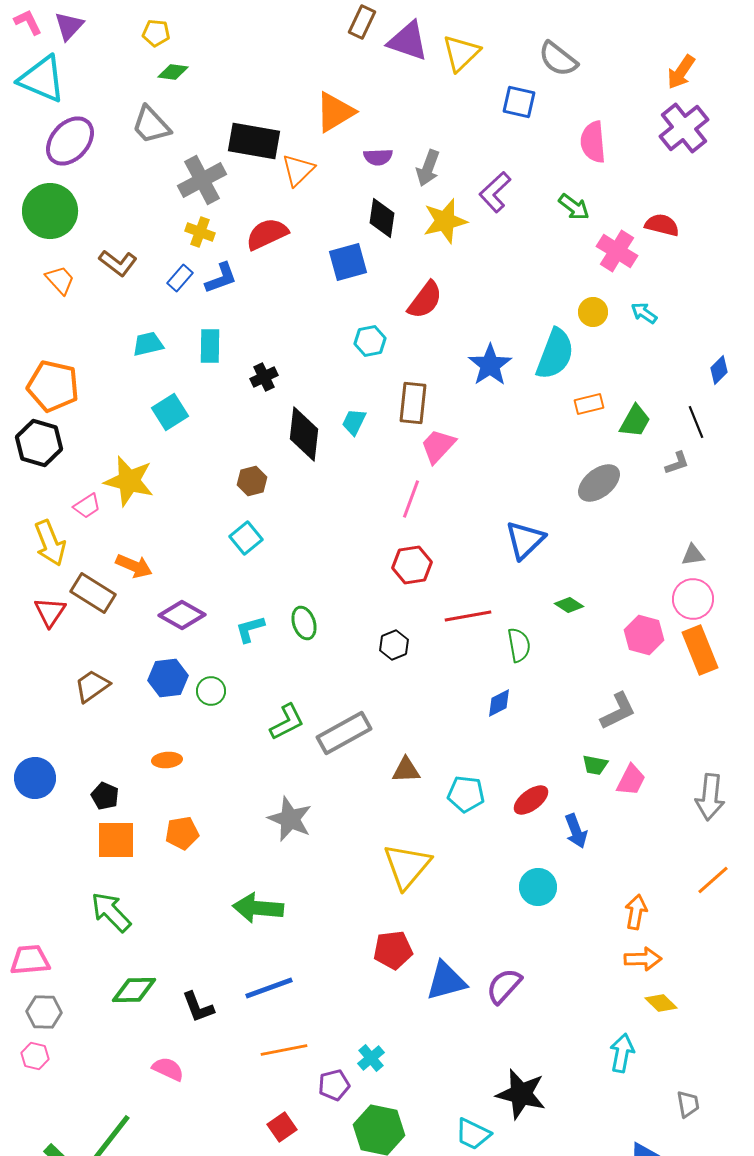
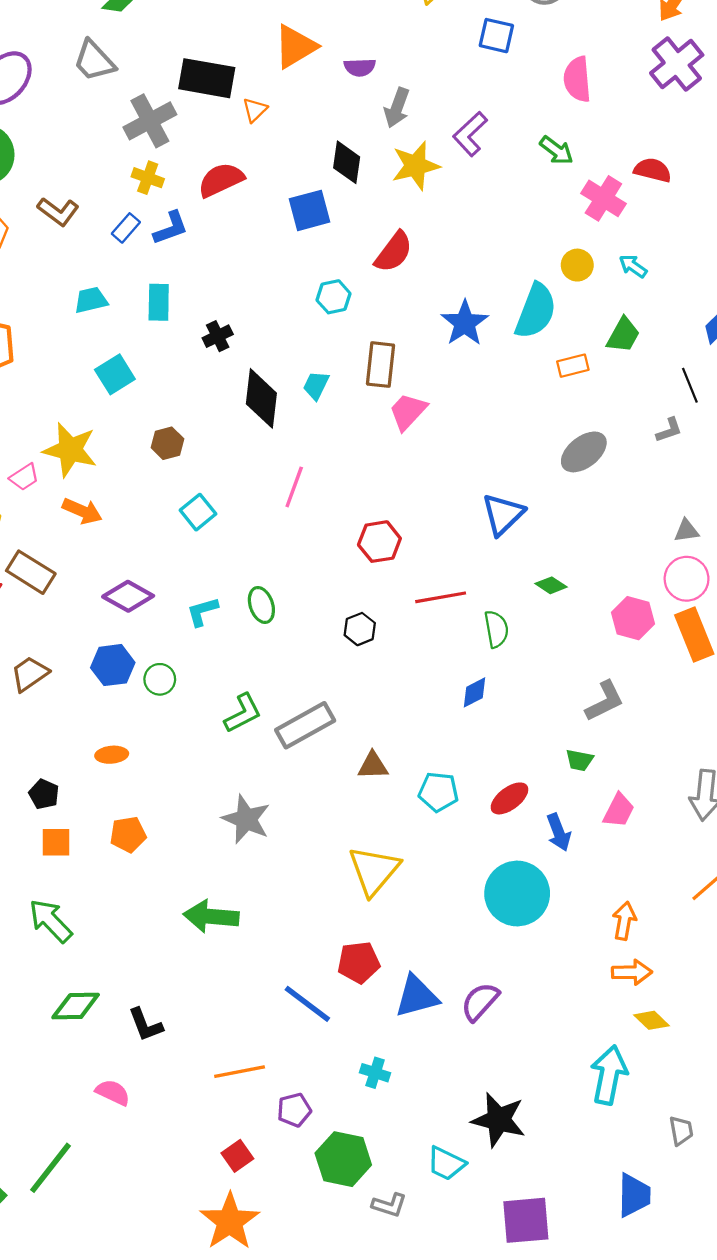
purple semicircle: (378, 157) -> (360, 67), moved
orange triangle: (298, 170) -> (255, 110), size x0.7
green trapezoid: (635, 421) -> (623, 335), moved
brown hexagon: (252, 481) -> (167, 443), moved
pink line: (411, 499) -> (294, 487), moved
orange arrow: (134, 566) -> (82, 511), moved
pink trapezoid: (631, 780) -> (619, 810), moved
orange square: (116, 840) -> (56, 842), size x0.7
cyan circle: (538, 887) -> (517, 894), size x1.6
blue line: (269, 988) -> (307, 1004), moved, turned 57
cyan arrow: (622, 1053) -> (609, 1075), size x1.4
cyan cross: (371, 1058) -> (375, 1073), moved, turned -32

